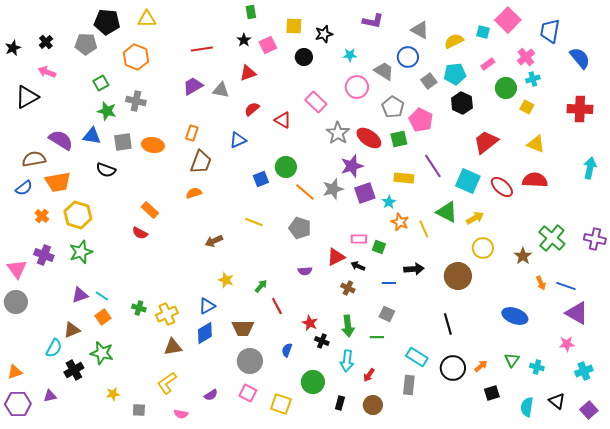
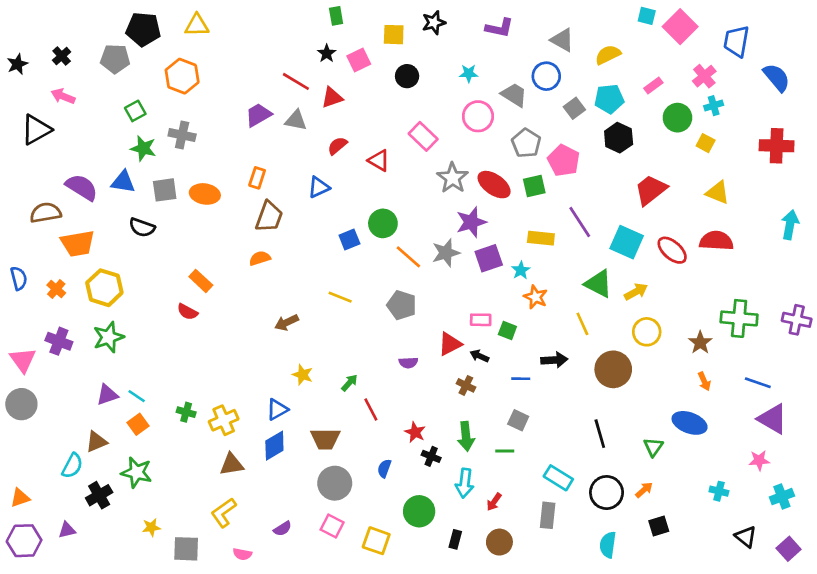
cyan square: (483, 32) -> (647, 16), moved
black star: (324, 34) -> (434, 23), moved
red line: (202, 49) -> (296, 81), moved, turned 40
blue semicircle: (24, 188) -> (19, 278), moved, turned -66
yellow line: (424, 229) -> (582, 324), moved
green cross: (552, 238) -> (739, 318), turned -36
orange arrow: (541, 283) -> (704, 381), moved
green triangle: (512, 360) -> (653, 447), moved
cyan semicircle: (527, 407) -> (608, 545), moved
gray square: (139, 410) -> (186, 549), size x1.5

